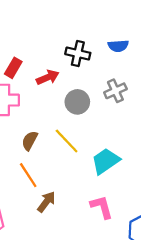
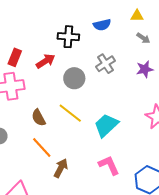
brown semicircle: (30, 141) -> (38, 118), turned -48

